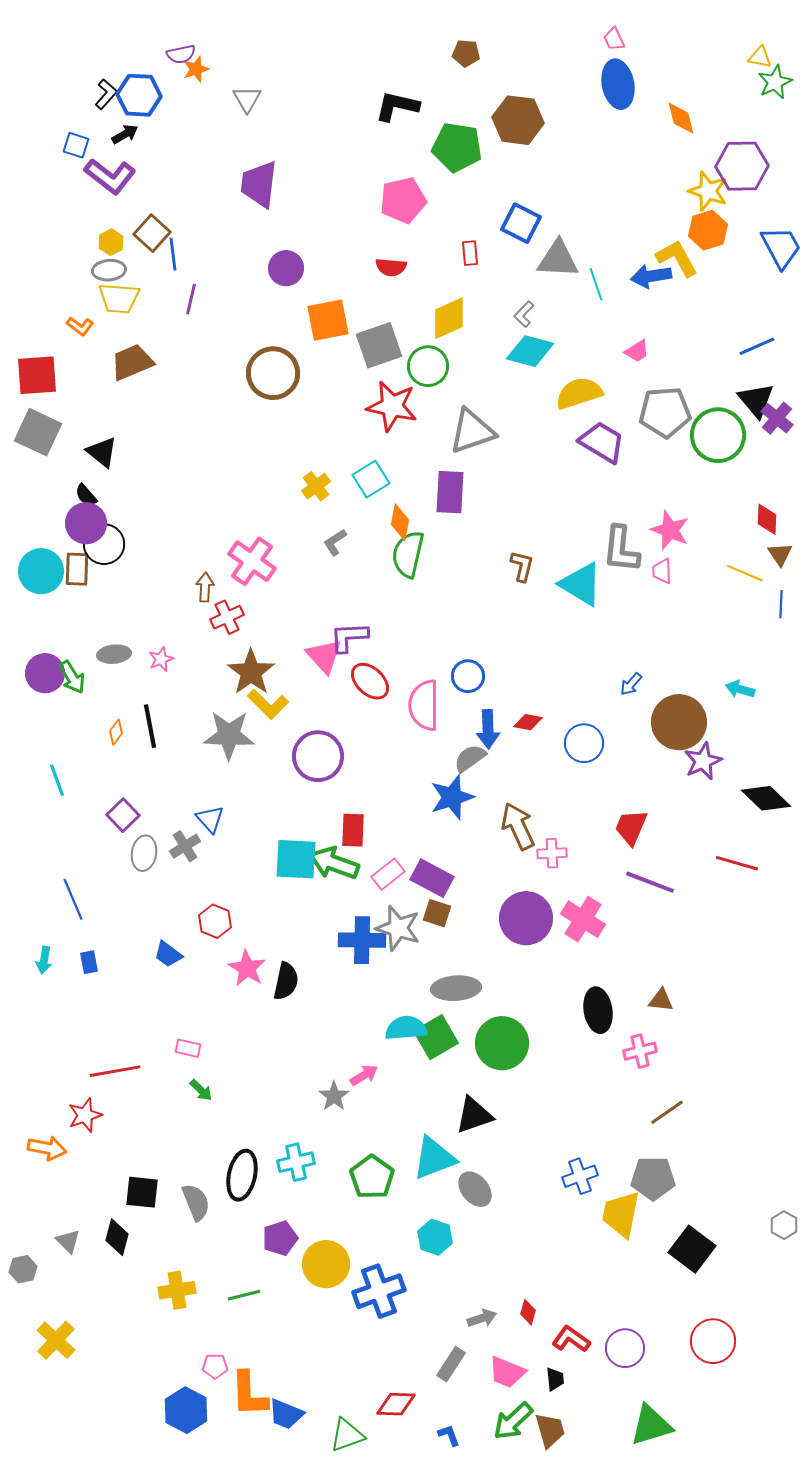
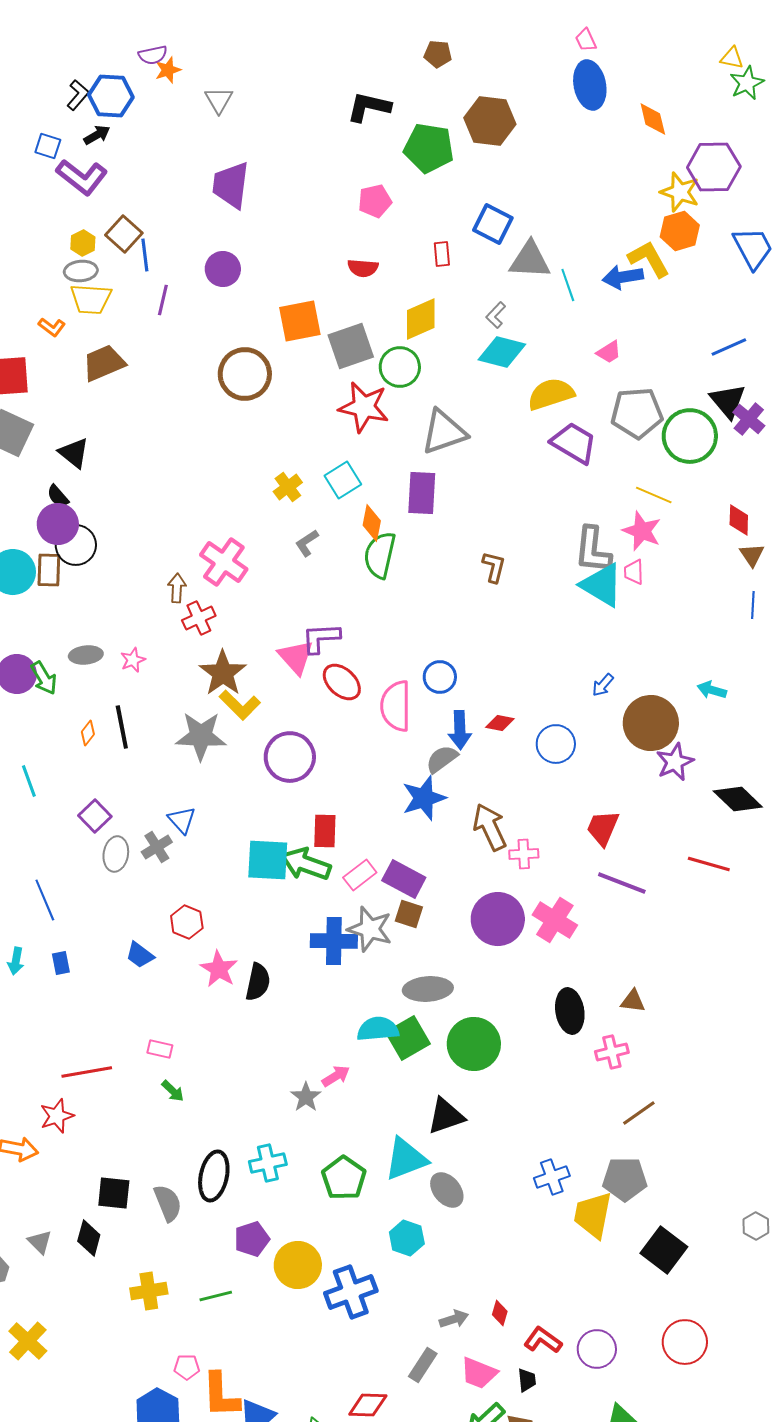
pink pentagon: (403, 200) -> (375, 201), size x0.7
purple circle: (286, 268) -> (223, 269), moved
yellow line: (745, 573) -> (654, 495), moved
cyan triangle: (581, 584) -> (602, 585), moved

